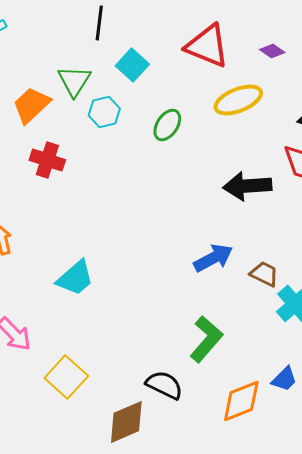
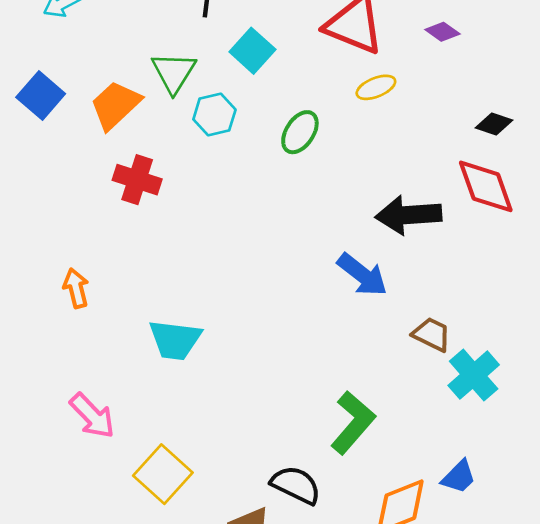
yellow ellipse: (238, 100) -> (376, 87), moved, size x0.6
blue arrow: (213, 258) -> (362, 275), moved, turned 66
cyan trapezoid: (75, 278) -> (175, 340), turned 48

